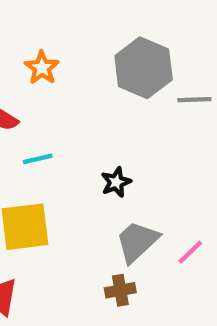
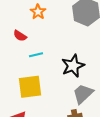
black star: (116, 182) -> (73, 66), size x1.6

